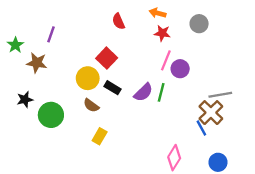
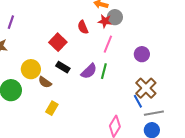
red semicircle: (118, 21) -> (83, 27), moved
gray circle: (199, 24) -> (115, 17), moved
purple circle: (180, 69) -> (142, 54), moved
yellow circle: (88, 78) -> (31, 69), moved
gray line: (220, 95) -> (154, 113), moved

